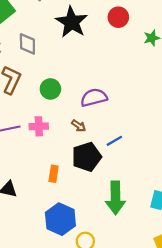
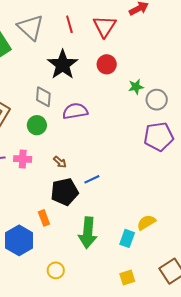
gray diamond: (27, 44) -> (43, 97), moved
purple semicircle: (94, 98) -> (75, 111), moved
orange rectangle: (54, 174) -> (44, 218), moved, turned -35
blue hexagon: (60, 219) -> (19, 240), moved

